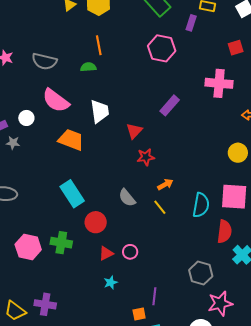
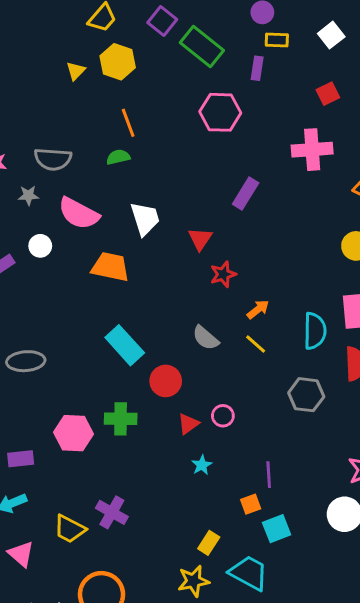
gray star: (13, 143) -> (28, 195), moved
gray hexagon: (201, 273) -> (306, 395), moved
purple cross: (45, 304) -> (112, 512), turned 30

